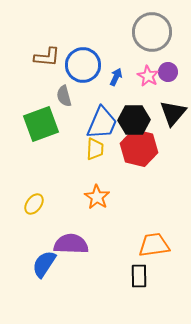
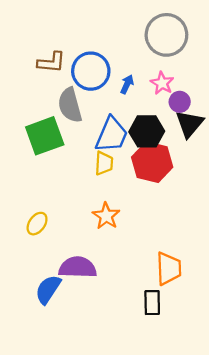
purple circle: (168, 72) -> (180, 102), moved
gray semicircle: (64, 96) -> (70, 105), size x1.5
orange trapezoid: (154, 245) -> (169, 269), turned 96

